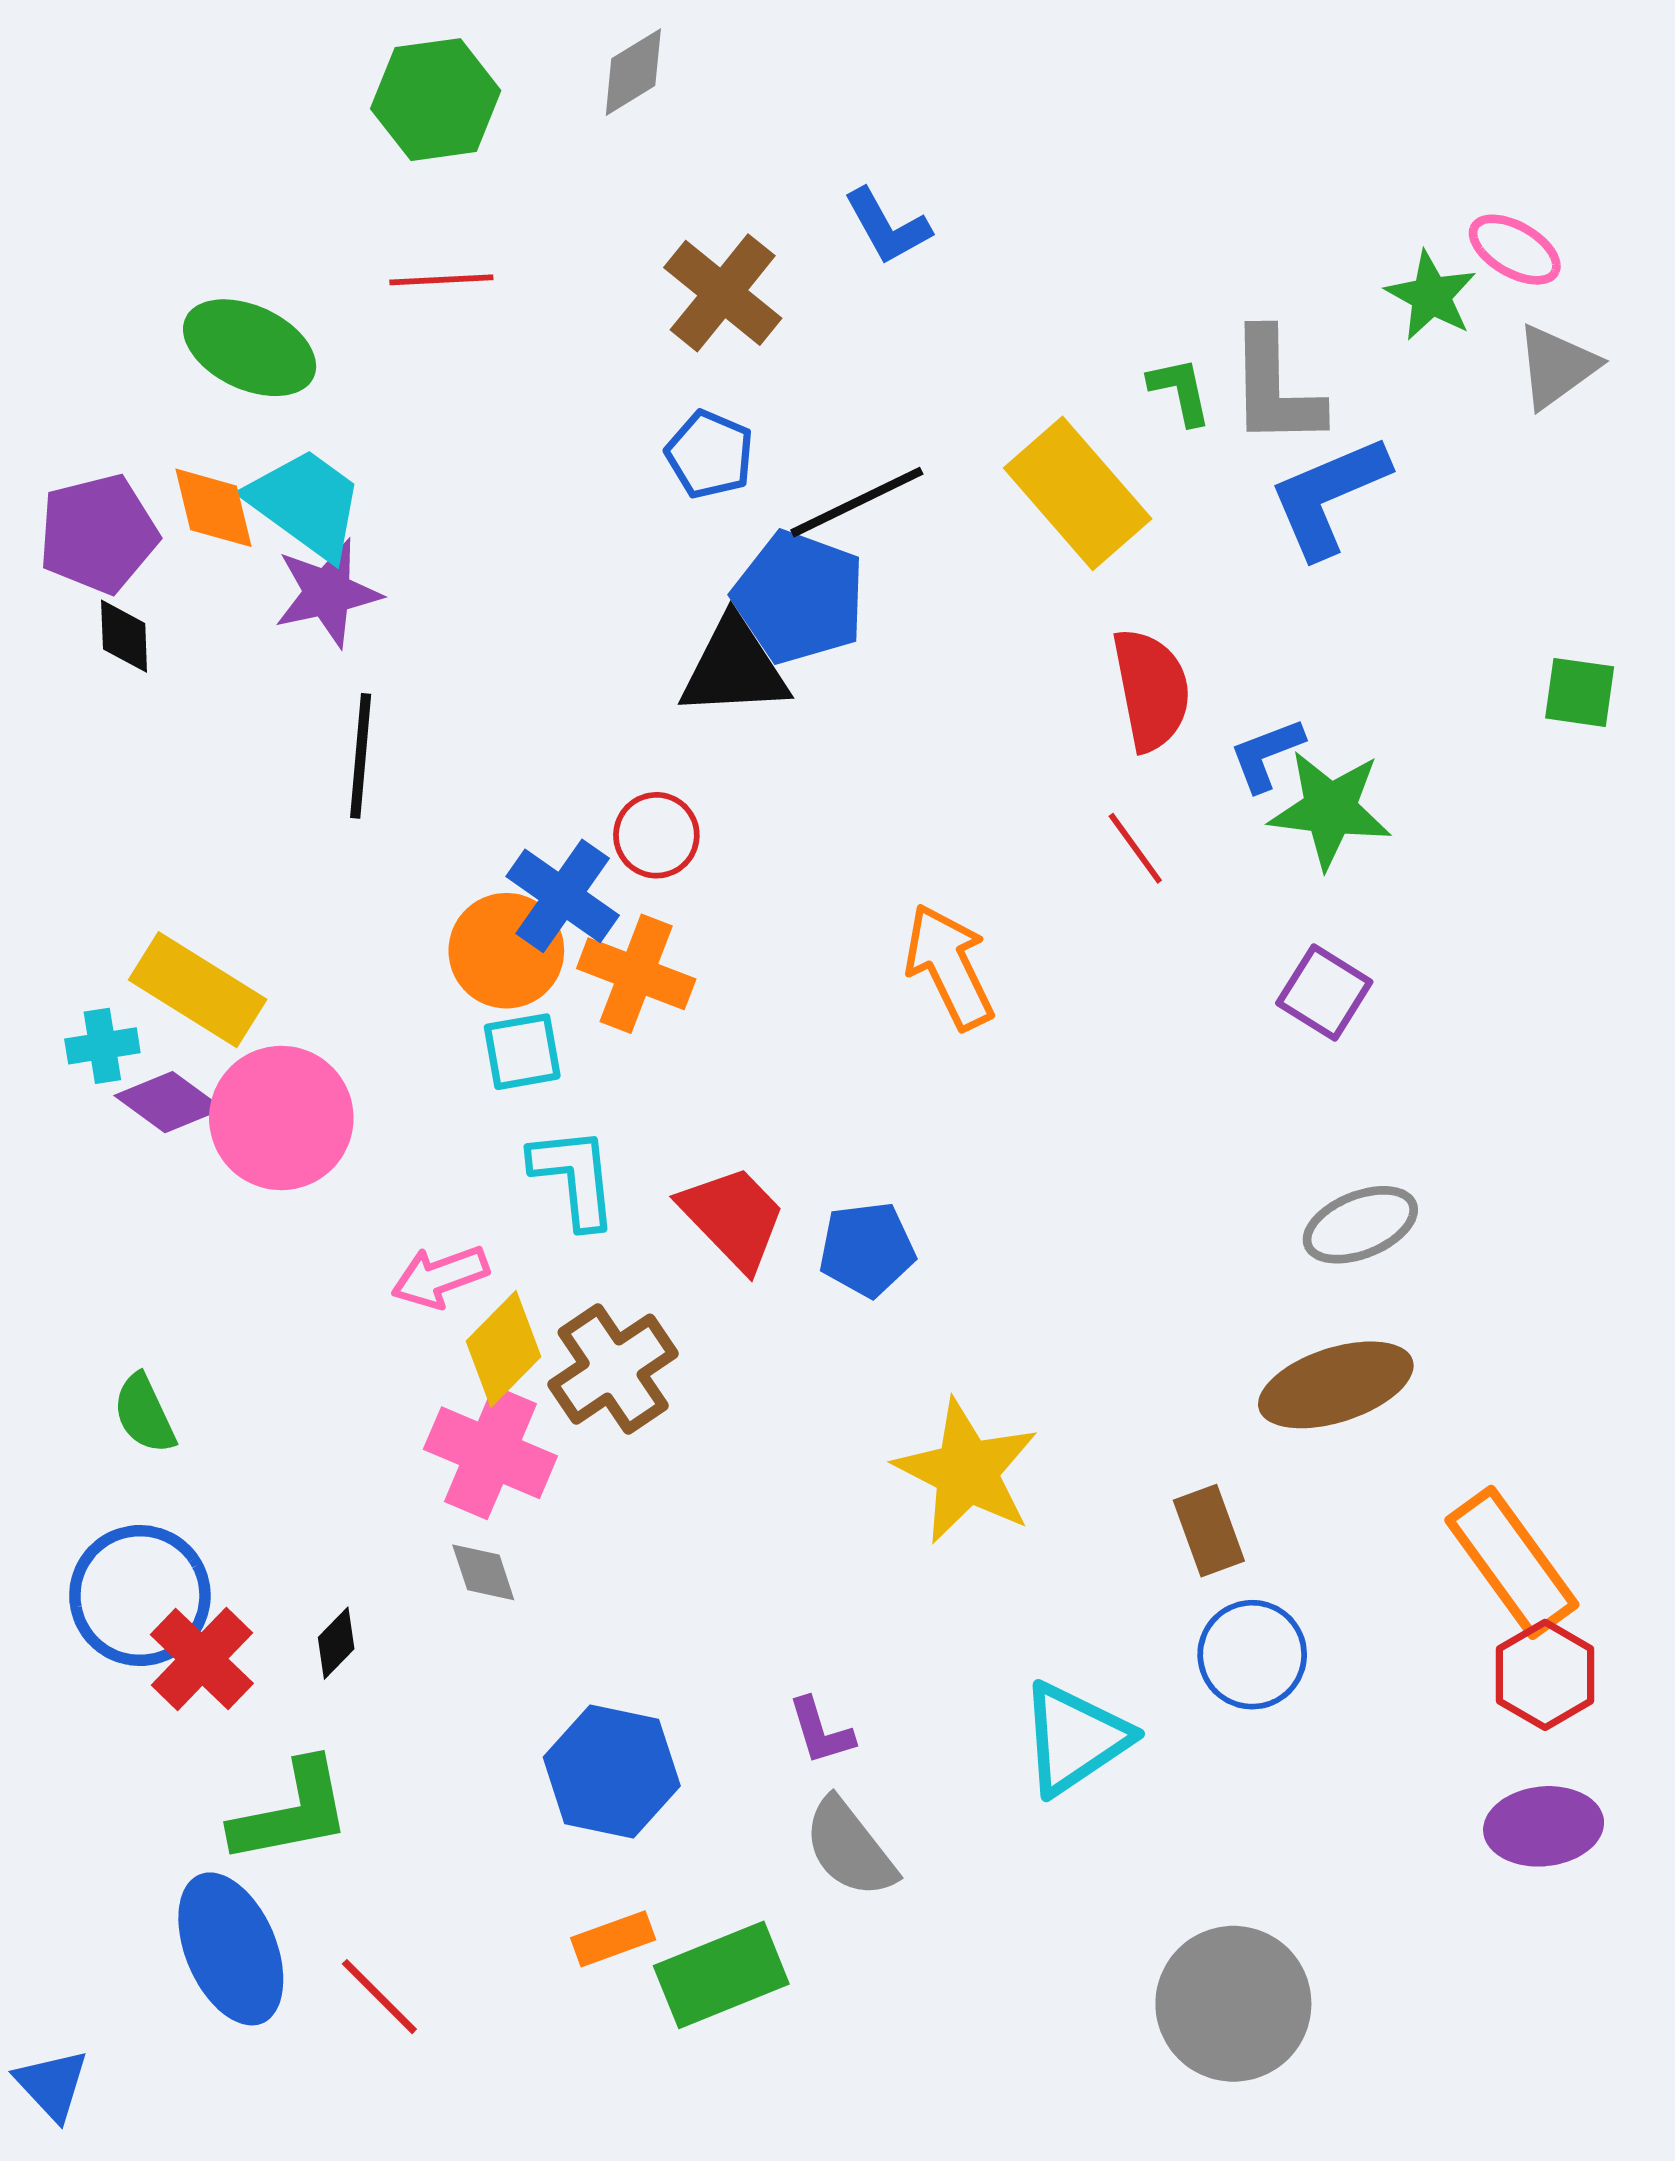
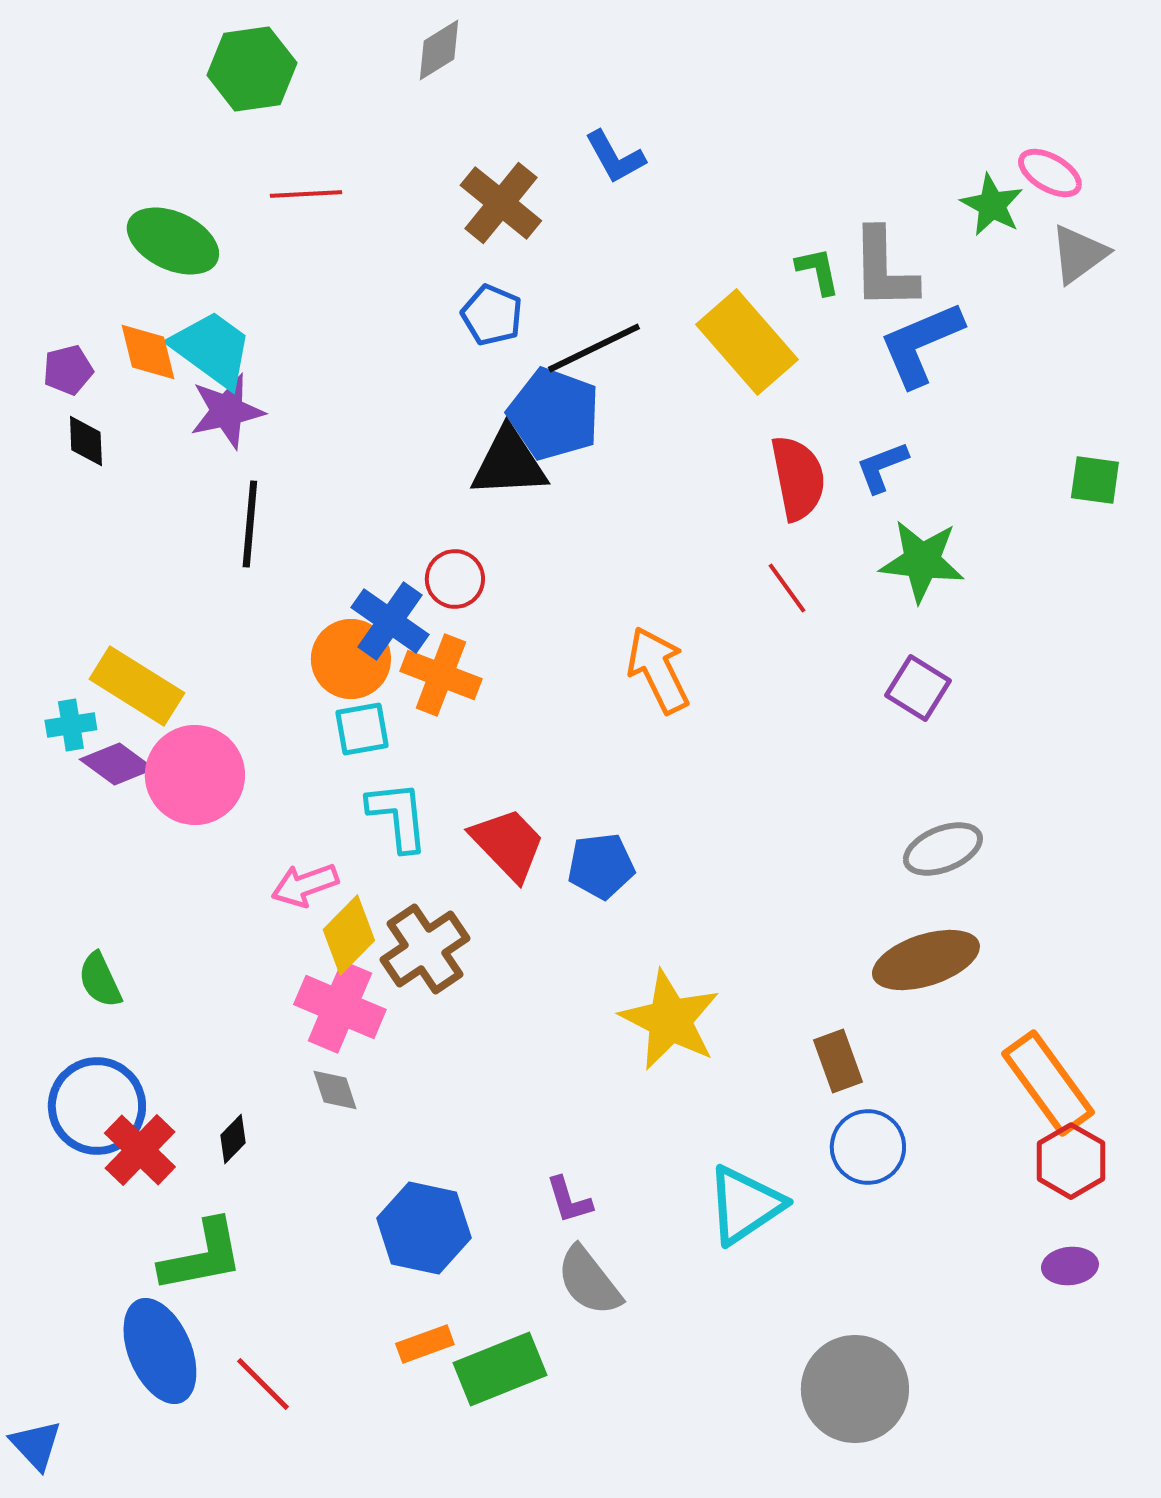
green hexagon: (436, 100) -> (252, 69), moved
purple pentagon: (98, 534) -> (68, 370), size x0.6
blue L-shape: (1267, 754) -> (882, 467), moved
purple ellipse: (1544, 1826) -> (1070, 1266), size x0.7

